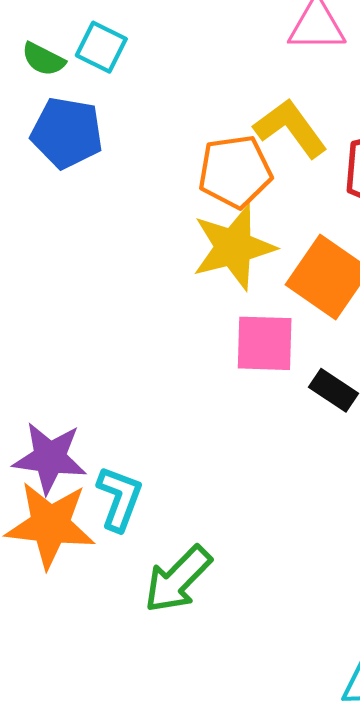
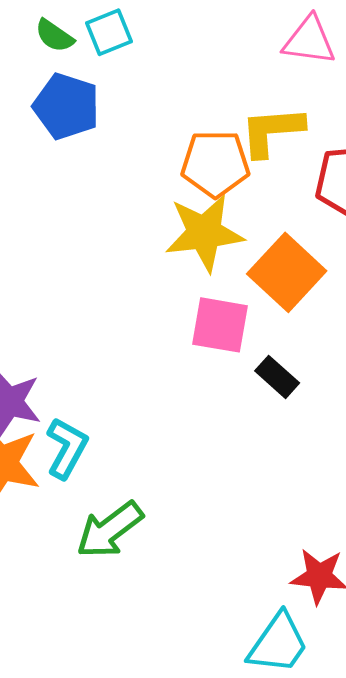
cyan square: (101, 47) -> (109, 32), turned 33
yellow L-shape: (291, 128) -> (272, 131), turned -66

